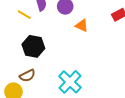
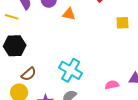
black hexagon: (33, 46) -> (15, 46), moved

